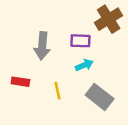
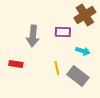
cyan arrow: (84, 65) -> (83, 51), moved, turned 40
yellow line: (57, 91) -> (57, 68), moved

